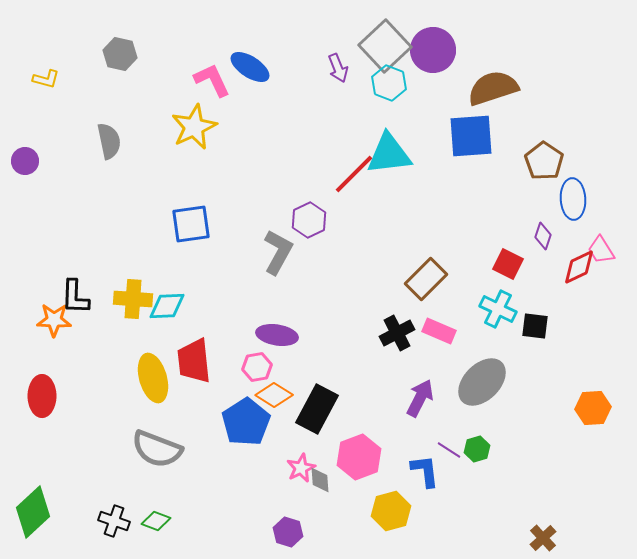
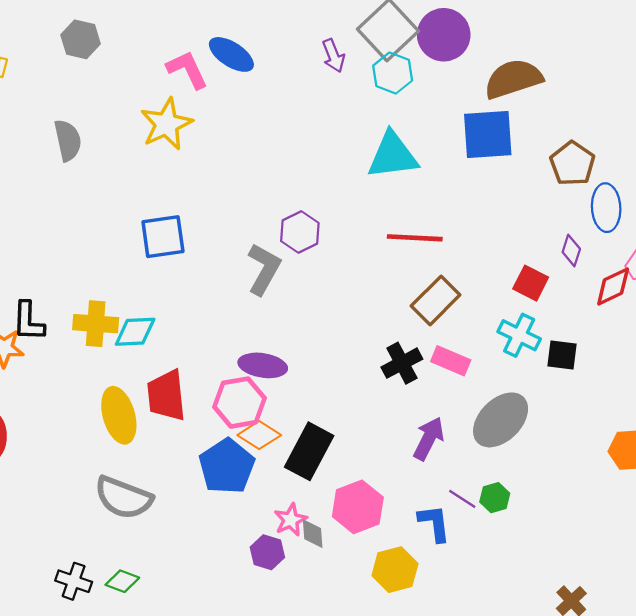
red line: (354, 174) -> (415, 238), moved, turned 48
pink hexagon: (257, 367) -> (240, 403), size x1.5
purple hexagon: (288, 532) -> (267, 552), moved

